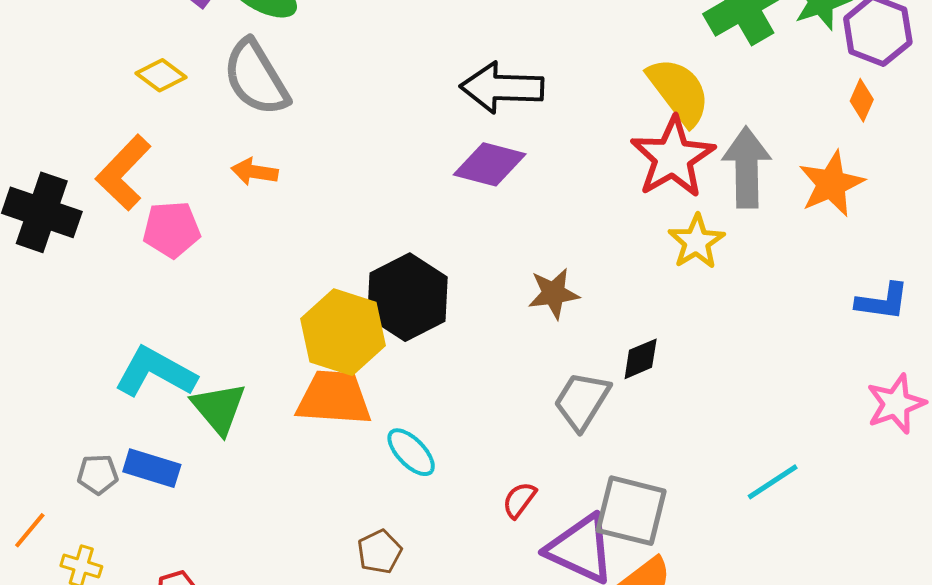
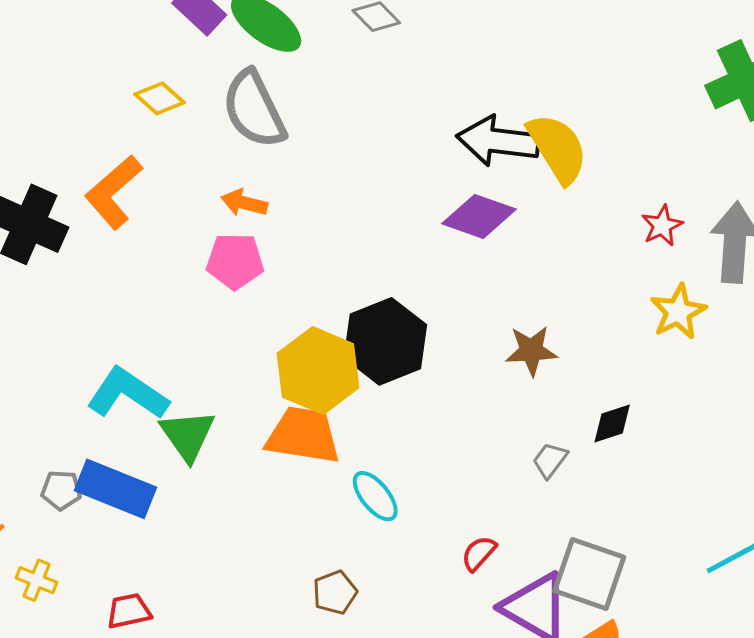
yellow semicircle: (679, 91) -> (558, 148), moved
red star: (673, 157) -> (662, 226), size x0.5
pink pentagon: (172, 229) -> (235, 261), moved
gray trapezoid: (582, 401) -> (550, 460), size x0.6
blue rectangle: (152, 468) -> (116, 489), size x1.4

